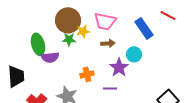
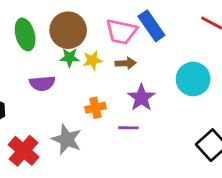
blue rectangle: (144, 28) -> (151, 26), moved
yellow star: (83, 31) -> (93, 60), moved
green ellipse: (38, 44) -> (25, 34), moved
cyan circle: (134, 54) -> (193, 79), moved, size x1.5

